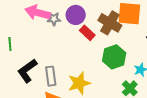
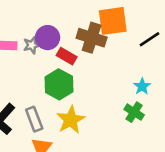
gray star: (54, 19) -> (32, 45), moved
green hexagon: (114, 57) -> (59, 84), moved

